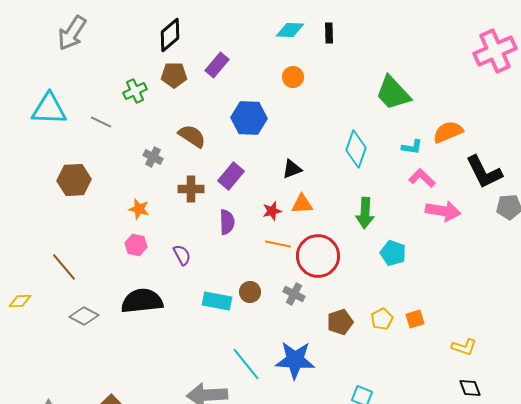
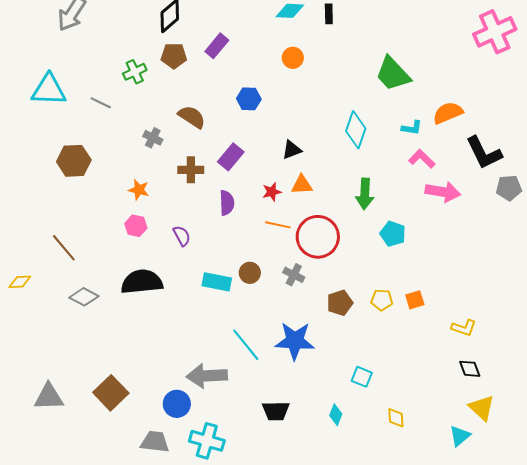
blue hexagon: (249, 118) -> (249, 99), size x0.7
yellow pentagon: (382, 319) -> (382, 300), turned 30

